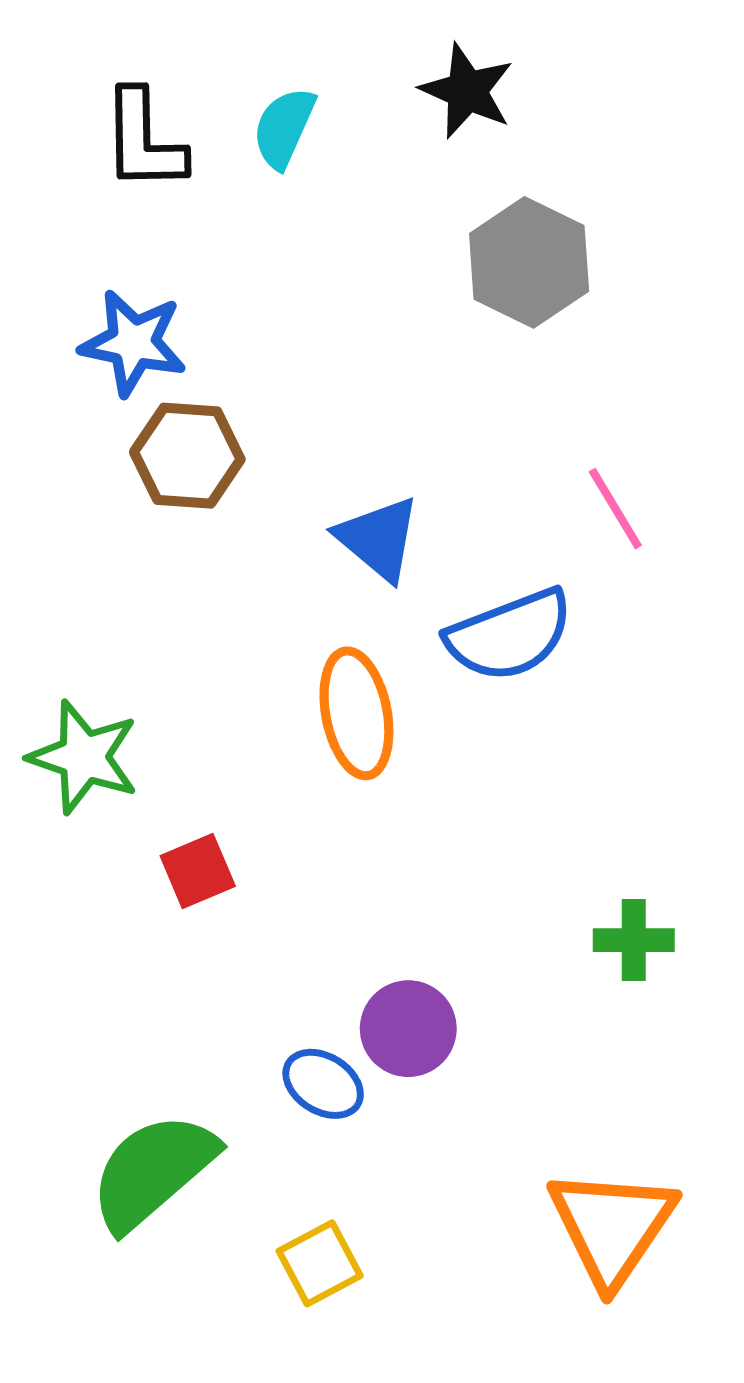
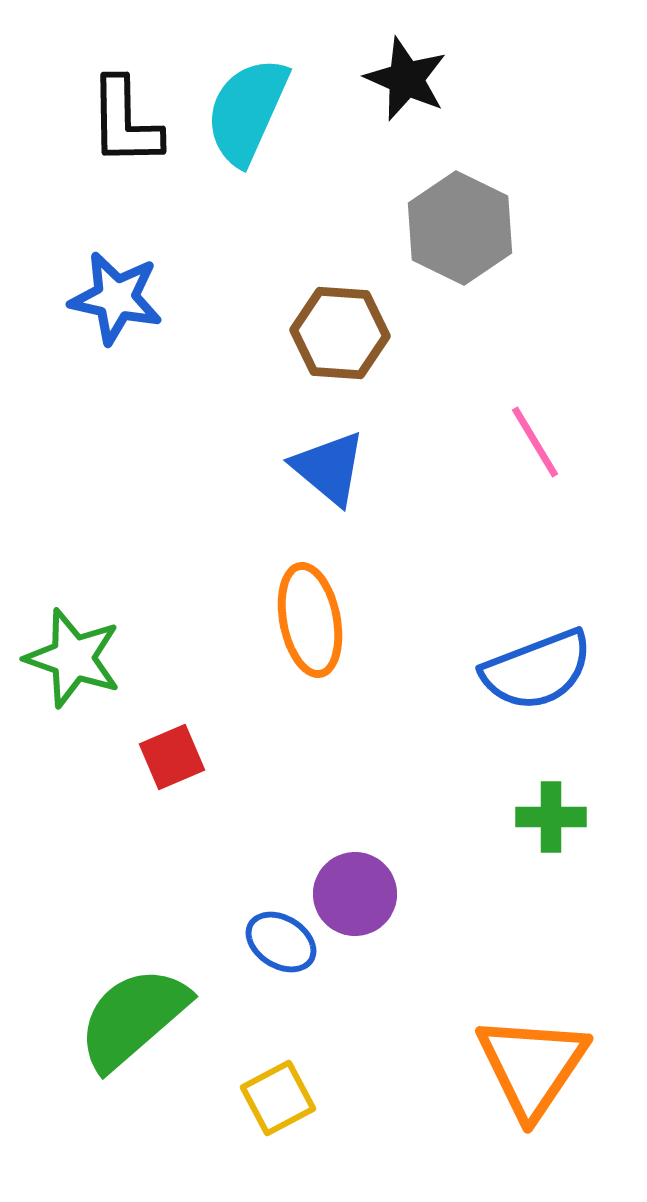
cyan semicircle: (284, 128) -> (247, 111), size x1.5
brown hexagon: (187, 456) -> (340, 333), moved
blue semicircle: (509, 635) -> (537, 670), moved

